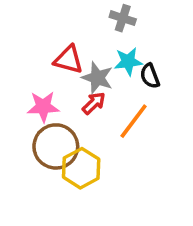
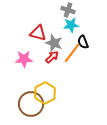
cyan star: (128, 61) -> (71, 25), moved
orange line: (134, 121) -> (72, 53), moved
brown circle: (56, 146) -> (31, 104), moved

